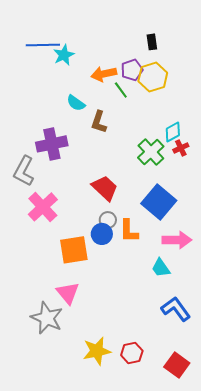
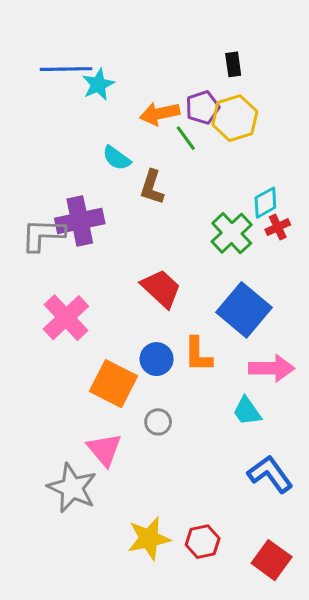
gray L-shape: (24, 171) -> (43, 235), moved, turned 64
gray circle: (108, 220) -> (158, 422), moved
orange square: (74, 250) -> (114, 384), turned 36

